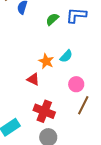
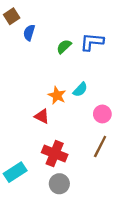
pink circle: (76, 84) -> (102, 114), moved

